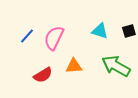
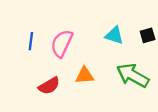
blue line: (27, 36) -> (31, 41), turned -35

